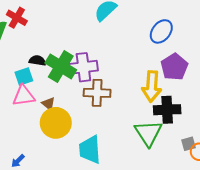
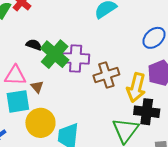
cyan square: (24, 77) -> (18, 101), moved, size x1.4
brown cross: (97, 93) -> (106, 75), moved, turned -30
yellow circle: (56, 123) -> (40, 123), moved

